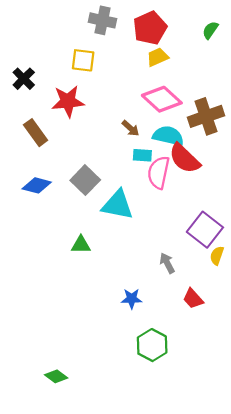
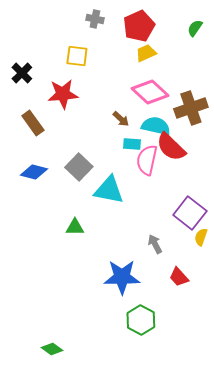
gray cross: (102, 20) -> (95, 19), size x0.7
blue star: (132, 299) -> (122, 277), size x1.8

